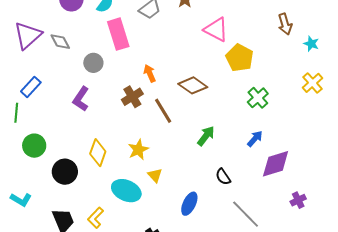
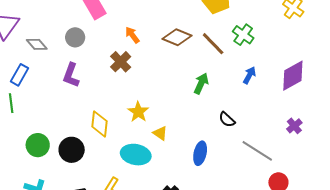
gray diamond: (60, 42) -> (37, 44), moved
brown line: (163, 111) -> (213, 44), moved
green circle: (34, 146) -> (38, 145), moved
purple diamond: (276, 164) -> (293, 76), moved
purple cross: (298, 200) -> (294, 126), moved

